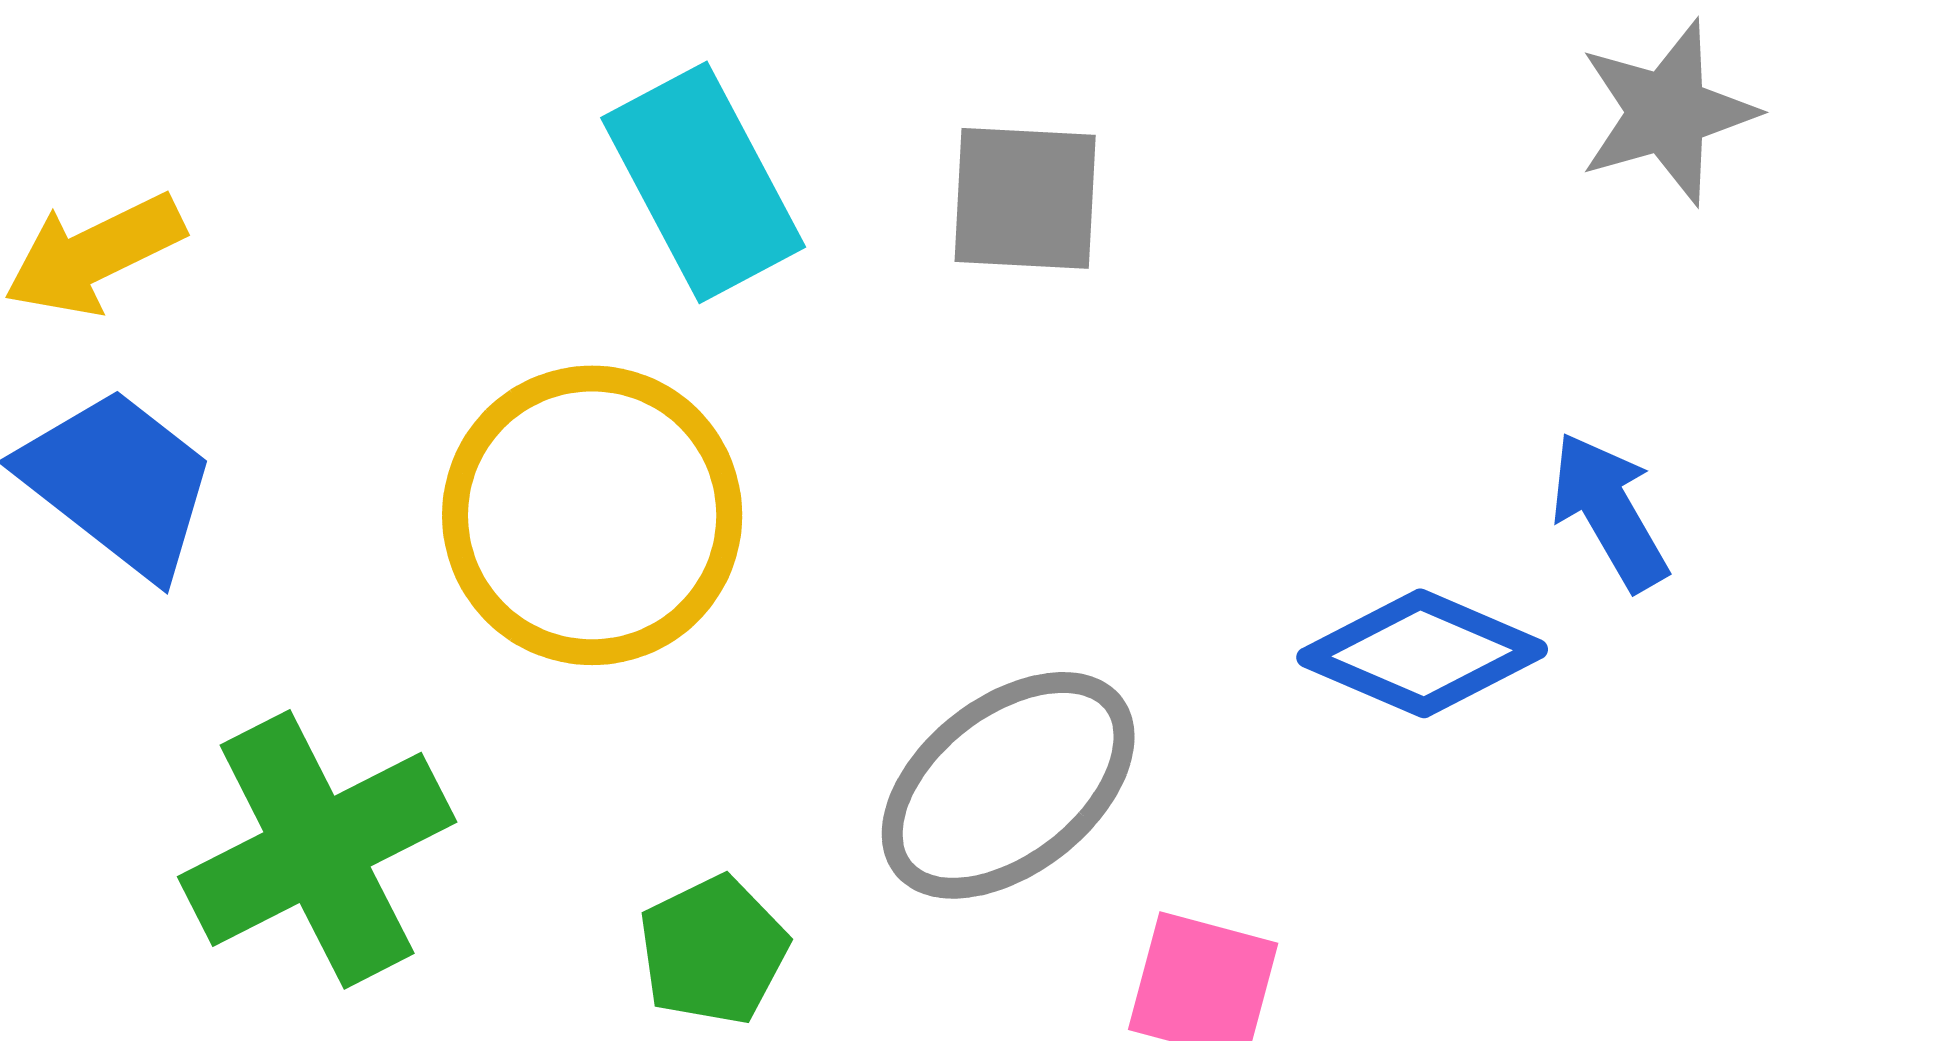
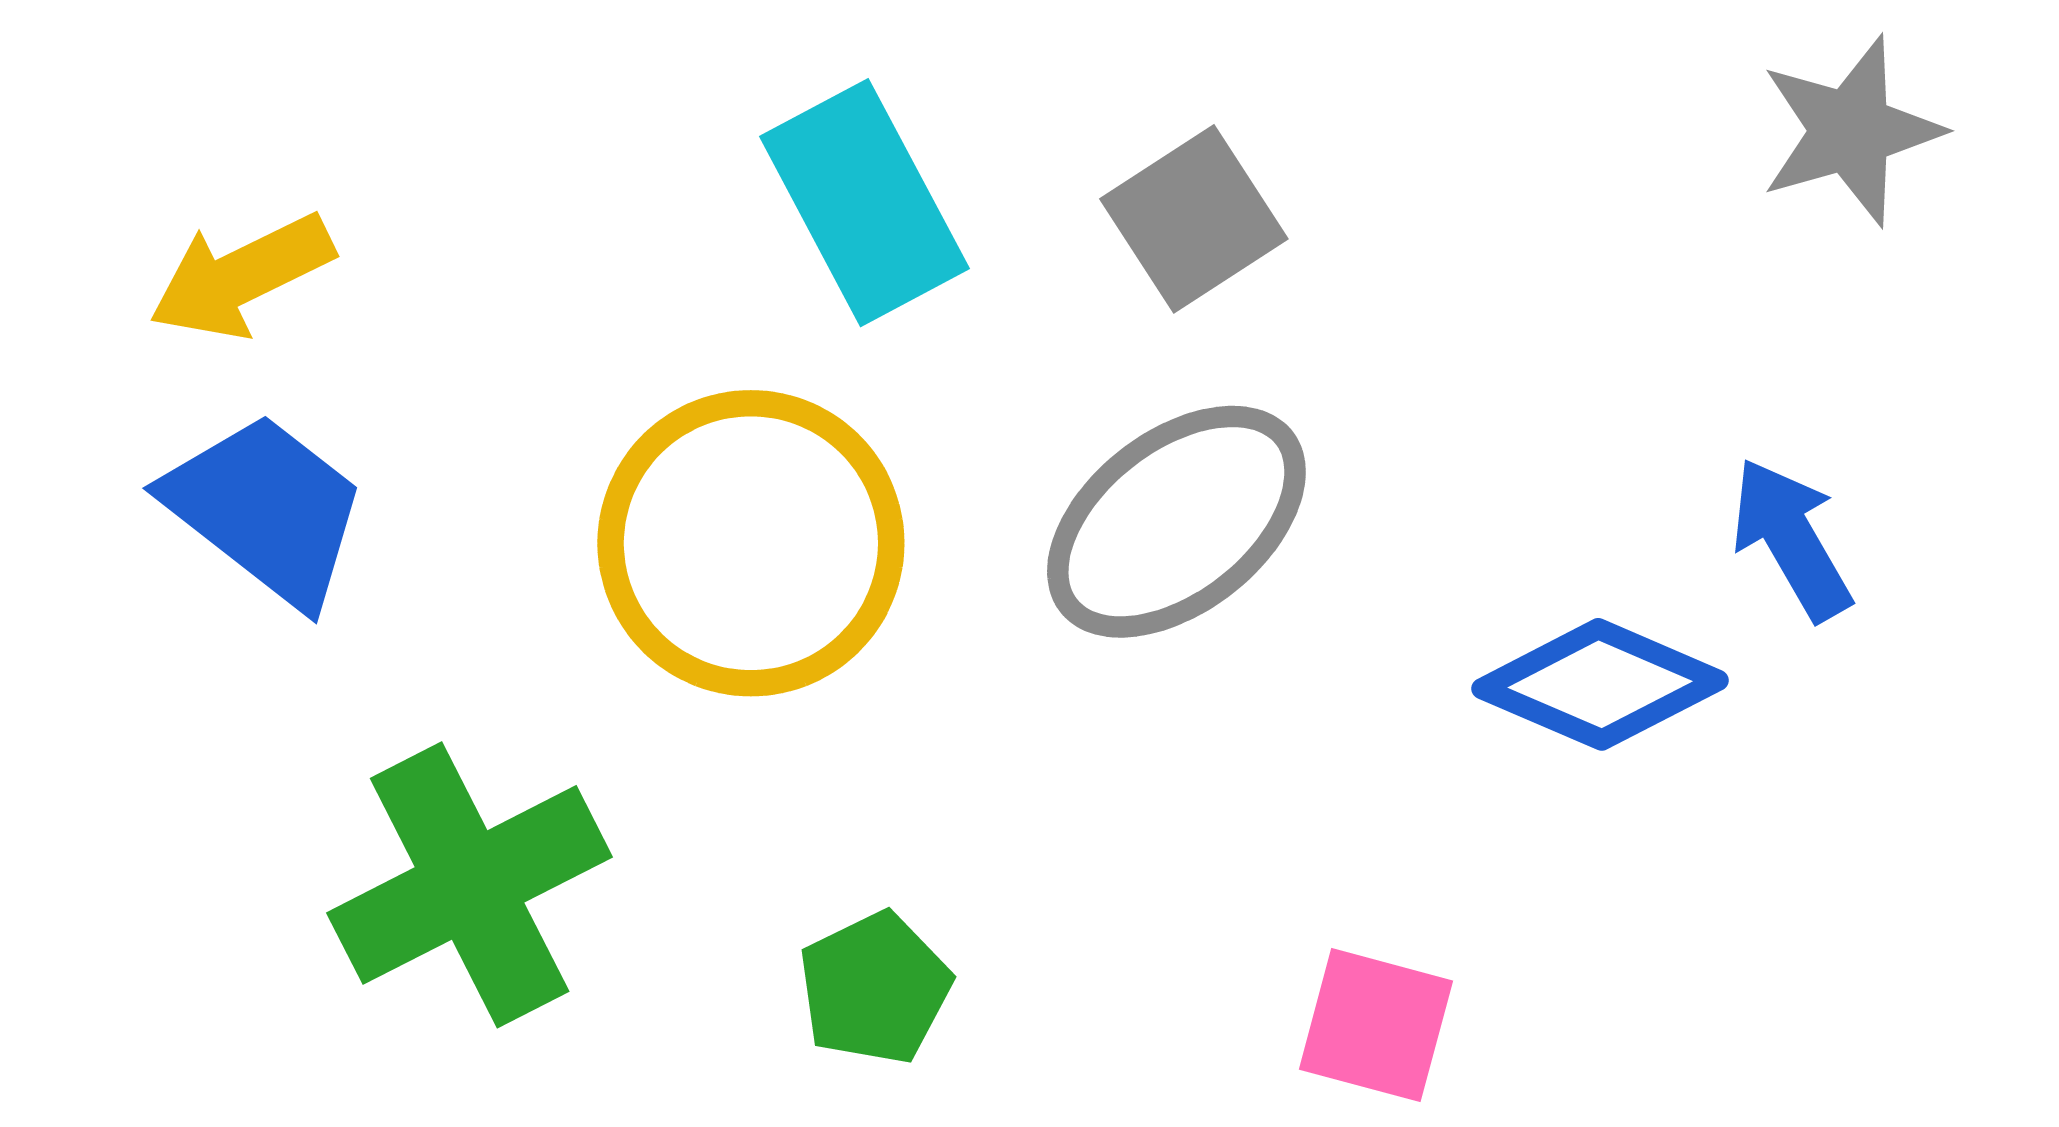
gray square: (1025, 198) -> (1194, 219), turned -36
gray ellipse: (1008, 785) -> (1176, 522), moved

